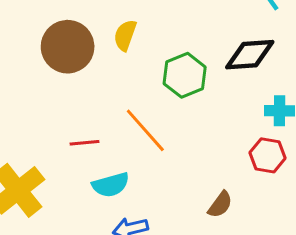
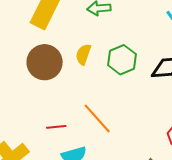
green hexagon: (185, 75) -> (122, 60), moved

